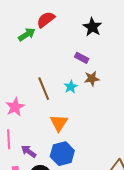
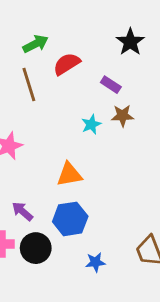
red semicircle: (46, 20) -> (67, 64), moved
brown line: (44, 89) -> (29, 84), moved
orange triangle: (59, 123) -> (69, 174), turned 42

